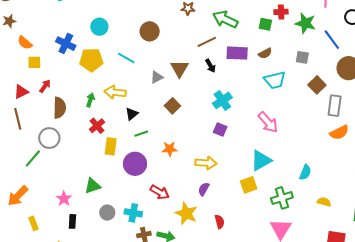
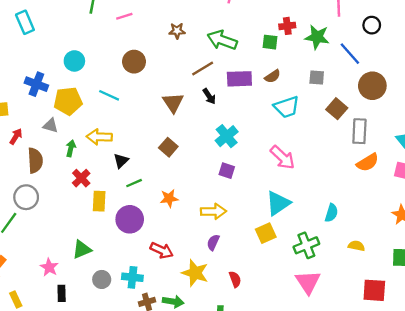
gray triangle: (157, 77) -> (50, 125), moved, turned 48

